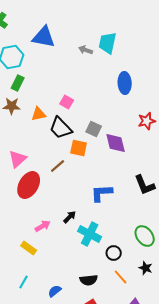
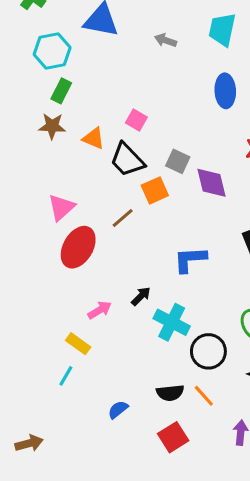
cyan trapezoid: (108, 43) -> (222, 30), moved
orange triangle: (39, 114) -> (93, 138), turned 35
orange square: (79, 148) -> (155, 190), turned -36
black circle: (114, 253) -> (208, 351), size x1.5
orange line: (121, 277) -> (204, 396), moved
cyan line: (24, 282) -> (66, 376), moved

